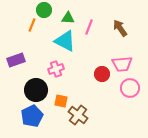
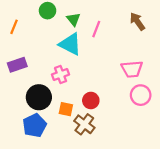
green triangle: (68, 18) -> (74, 19), turned 48
orange line: (32, 25) -> (14, 27), moved
brown arrow: (120, 28) -> (137, 21), moved
red circle: (102, 74) -> (91, 100), moved

